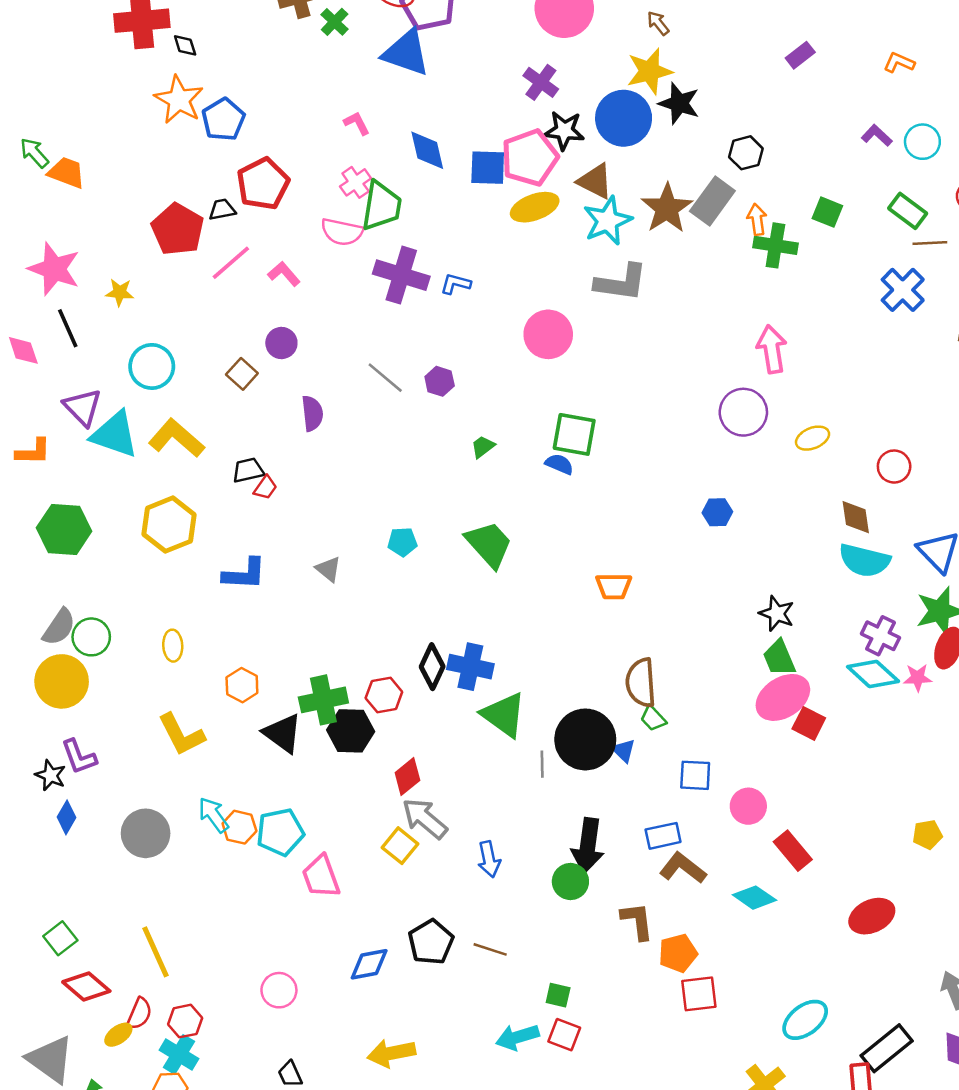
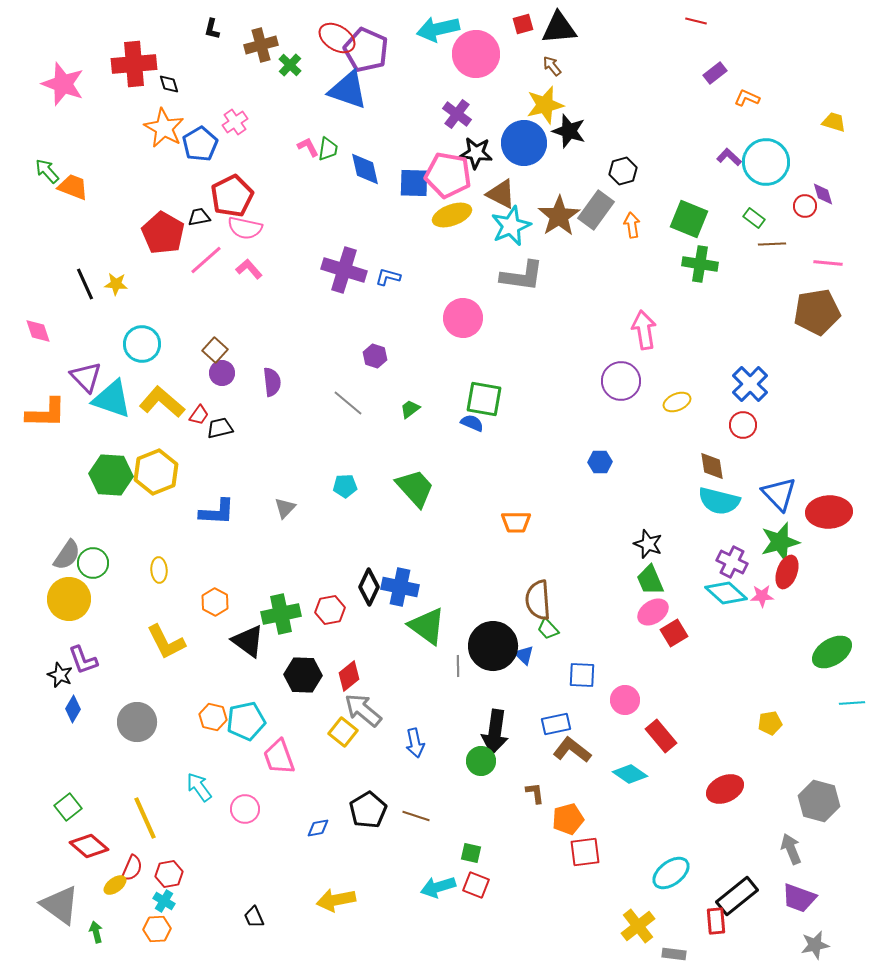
purple rectangle: (800, 55) -> (715, 73), moved
cyan circle: (922, 142) -> (766, 162), size x1.6
pink pentagon: (530, 158) -> (448, 175), turned 30
pink cross: (356, 182) -> (235, 122), moved
green trapezoid: (381, 206) -> (328, 149), moved, size x0.6
green rectangle: (908, 211) -> (754, 218), size x0.7
green square: (827, 212) -> (689, 219), size x1.5
pink semicircle: (342, 232) -> (245, 228), moved
green cross: (775, 245) -> (700, 264), moved
pink star: (54, 269) -> (63, 84), moved
blue cross: (903, 290) -> (750, 384), moved
black line: (68, 328) -> (85, 284), moved
purple circle: (281, 343) -> (222, 373), moved
gray line: (385, 378) -> (348, 403), moved
orange L-shape: (33, 452) -> (46, 413), size x1.4
red trapezoid: (265, 488) -> (199, 415), moved
green hexagon: (64, 529) -> (111, 475), moved
gray triangle: (328, 569) -> (285, 508), turned 35
pink ellipse: (783, 697) -> (653, 612), size x0.7
red square: (809, 723) -> (674, 633), turned 32
black hexagon: (351, 731) -> (303, 675), moved
cyan arrow: (214, 815) -> (199, 787), moved
brown L-shape: (637, 921) -> (535, 793), size x0.7
blue diamond: (369, 964) -> (318, 828), size x0.7
pink circle: (279, 990) -> (245, 809), moved
cyan cross: (179, 1054) -> (164, 901), size x0.7

